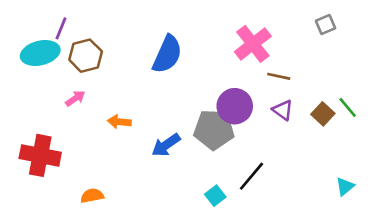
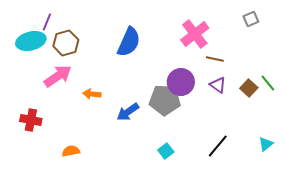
pink arrow: (75, 98) -> (58, 76), size x1.8
red cross: (40, 155) -> (31, 120), size x0.7
black line: (252, 176) -> (218, 146), moved

